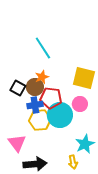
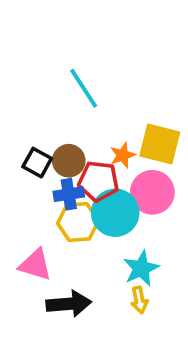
orange star: (42, 77) -> (123, 155), moved
pink circle: (80, 104) -> (152, 192), size x1.5
pink triangle: (17, 143) -> (35, 265), turned -36
cyan star: (85, 144) -> (141, 268), moved

